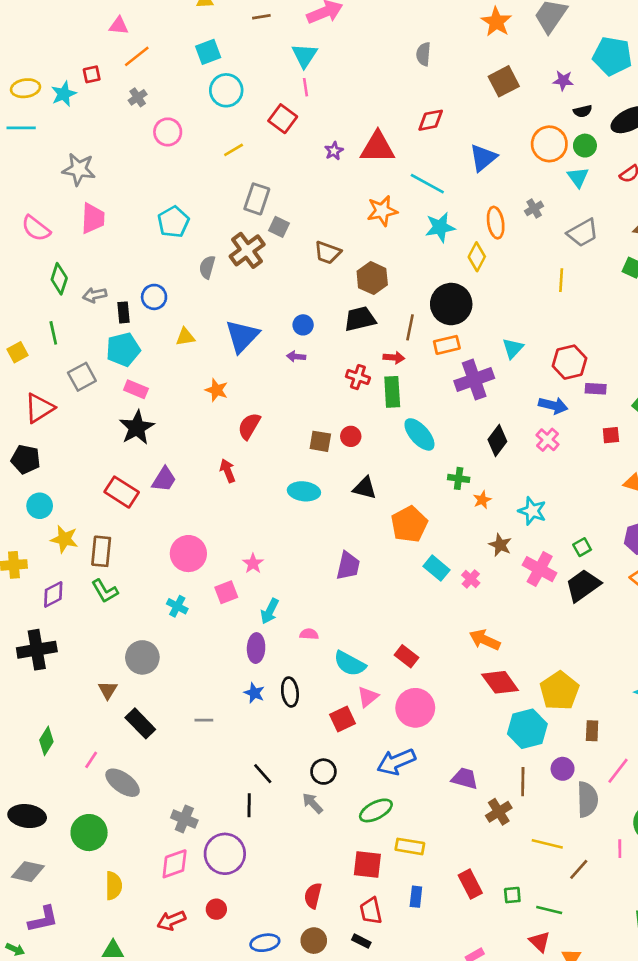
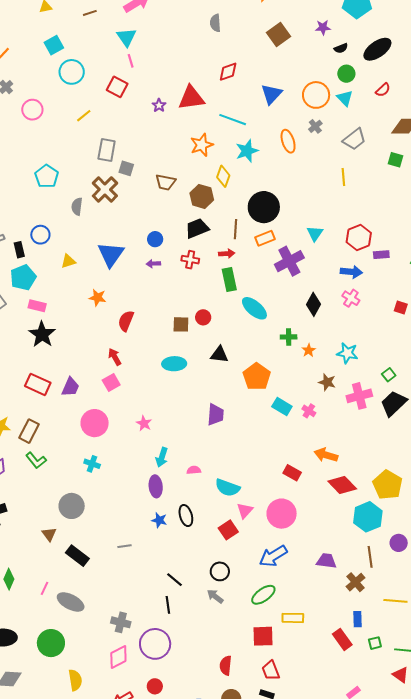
orange circle: (549, 144) -> (316, 95), moved
yellow diamond: (477, 257) -> (223, 176), moved
red cross: (358, 377) -> (190, 260), moved
red square: (611, 435) -> (401, 307), moved, turned 32
purple trapezoid: (164, 479) -> (70, 387), moved
brown rectangle: (101, 551) -> (29, 431), turned 30
pink cross: (540, 569) -> (359, 396), turned -35
pink square: (226, 592) -> (111, 382), moved
red rectangle: (407, 656) -> (292, 473), moved
blue rectangle: (416, 897) -> (358, 619), moved

